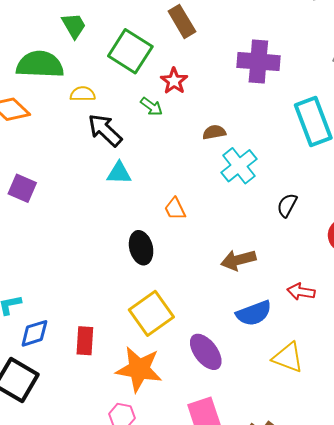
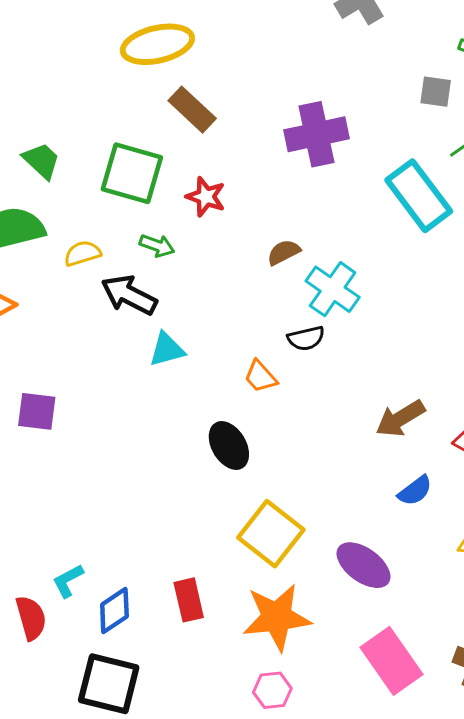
green arrow: (151, 107) -> (157, 246), moved
black semicircle: (287, 205) -> (306, 338), moved, turned -115
brown arrow: (238, 260) -> (400, 419), moved
blue semicircle: (254, 313) -> (415, 491), size x0.7

